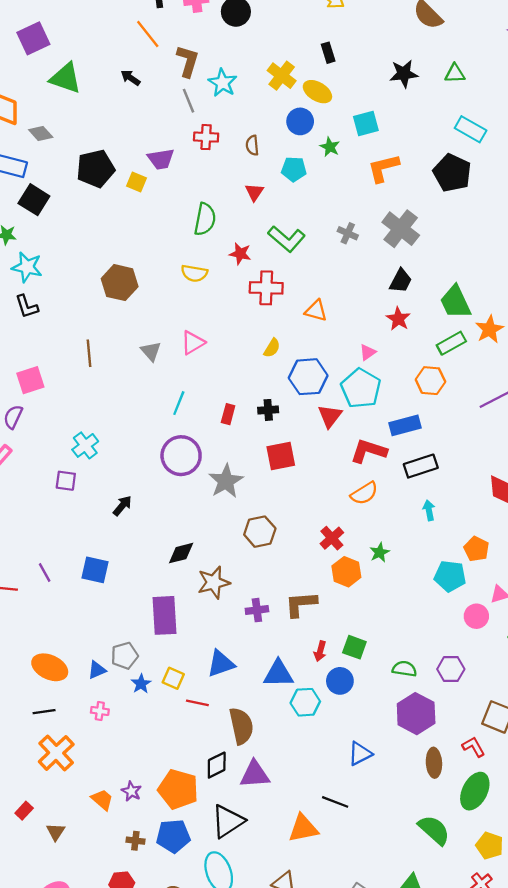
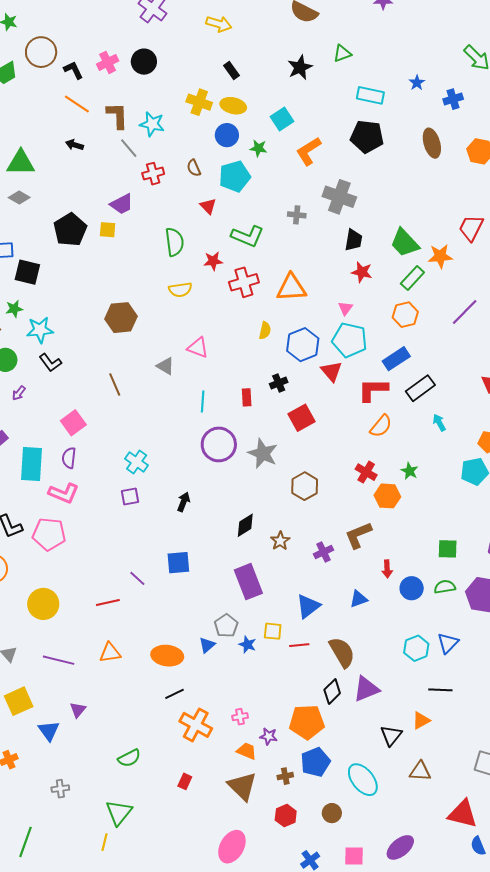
gray diamond: (41, 133) -> (19, 197), moved
cyan pentagon: (294, 169) -> (235, 176), size x1.4
orange triangle: (316, 311) -> (291, 288), size x1.5
orange star: (489, 329) -> (440, 256), turned -30
pink triangle: (193, 343) -> (198, 348), turned -50
brown star: (214, 582) -> (280, 541), size x0.7
green square: (354, 647) -> (448, 549), moved
green semicircle: (404, 669) -> (445, 587), moved
blue triangle: (278, 674) -> (359, 599), size x0.7
cyan hexagon: (305, 702) -> (416, 648), moved
pink cross: (100, 711) -> (240, 717), moved
black triangle: (228, 821) -> (391, 735), moved, size x0.7
orange triangle: (303, 828) -> (421, 720), size x0.7
brown triangle: (56, 832) -> (242, 786), moved, size x1.8

